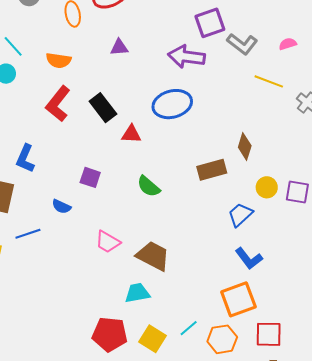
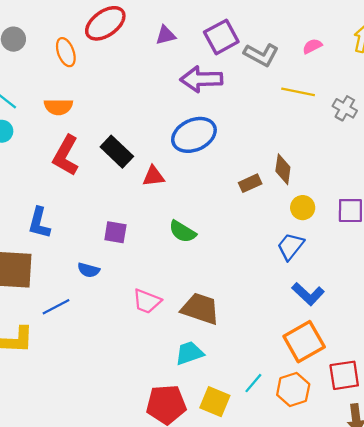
purple triangle: (119, 47) -> (166, 35), moved
brown rectangle: (212, 170) -> (250, 183), moved, size x0.7
yellow circle: (267, 187) -> (303, 208), moved

